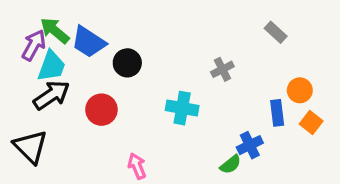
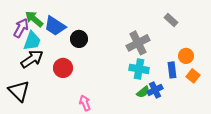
gray cross: (222, 69) -> (138, 43), size x1.6
cyan cross: (182, 108) -> (139, 69), moved
green semicircle: (230, 164) -> (143, 92), moved

